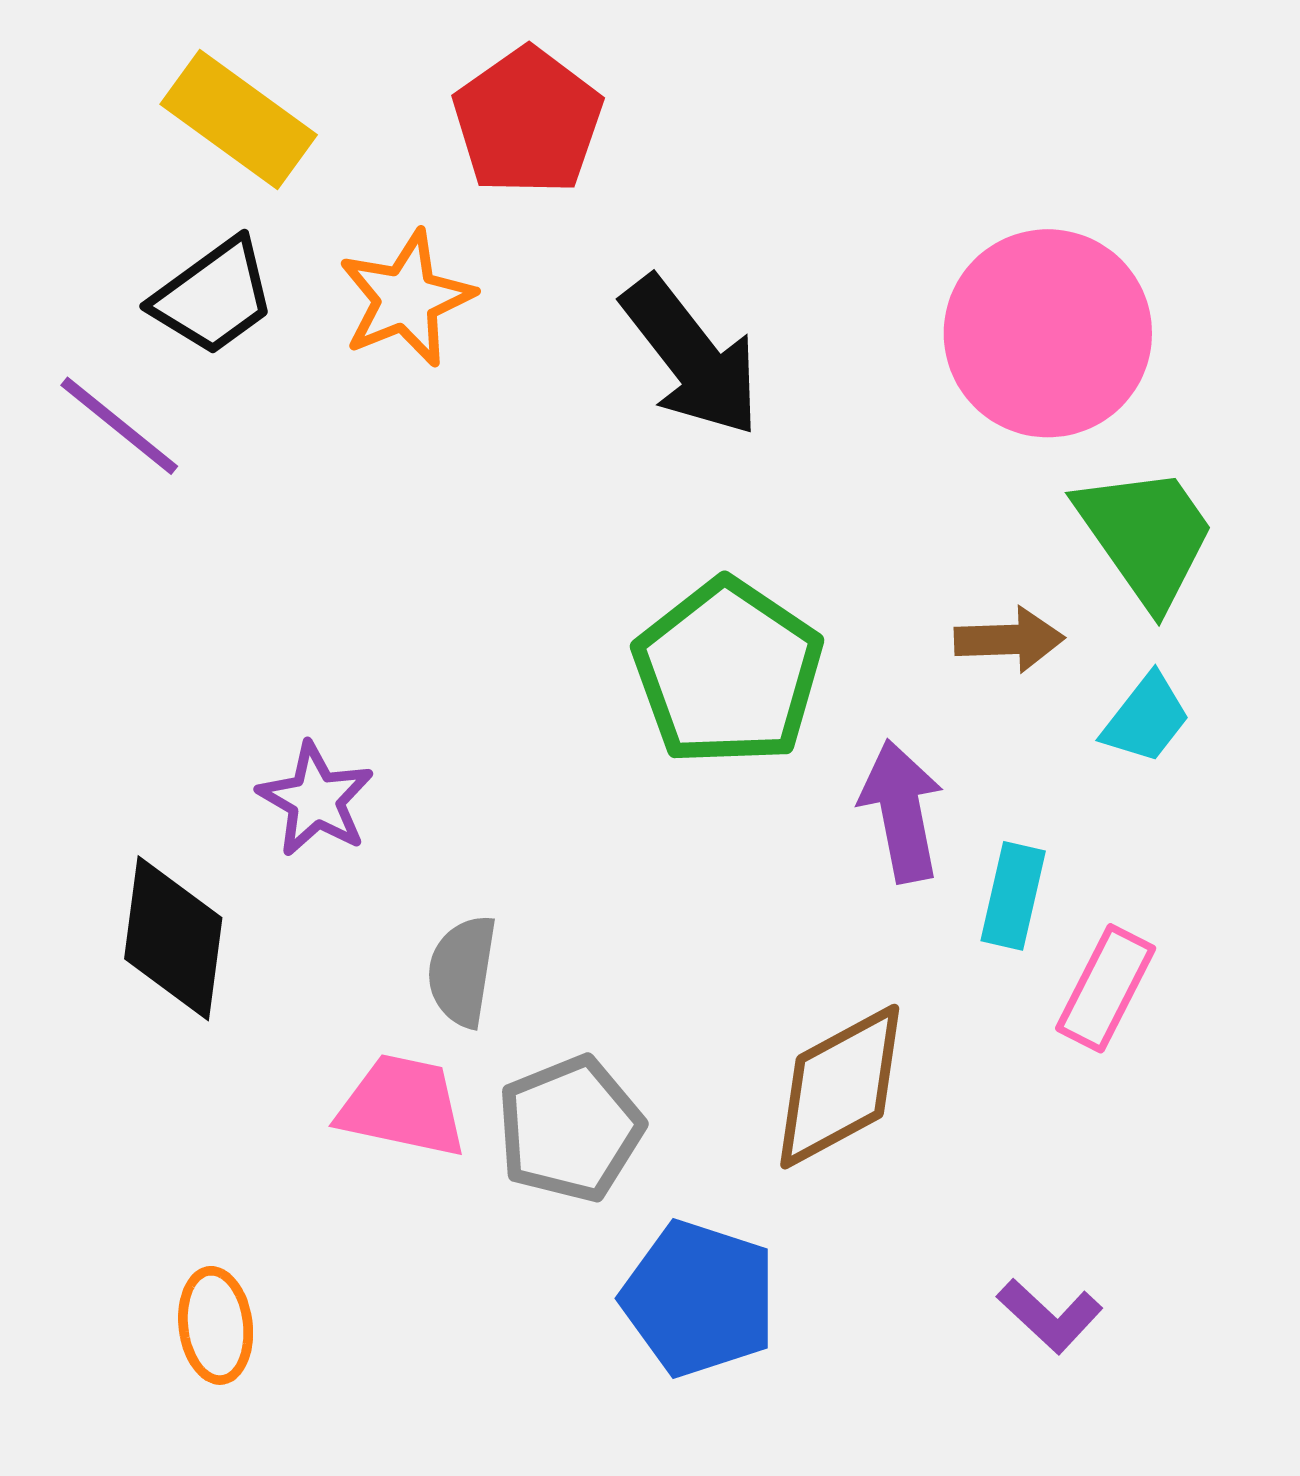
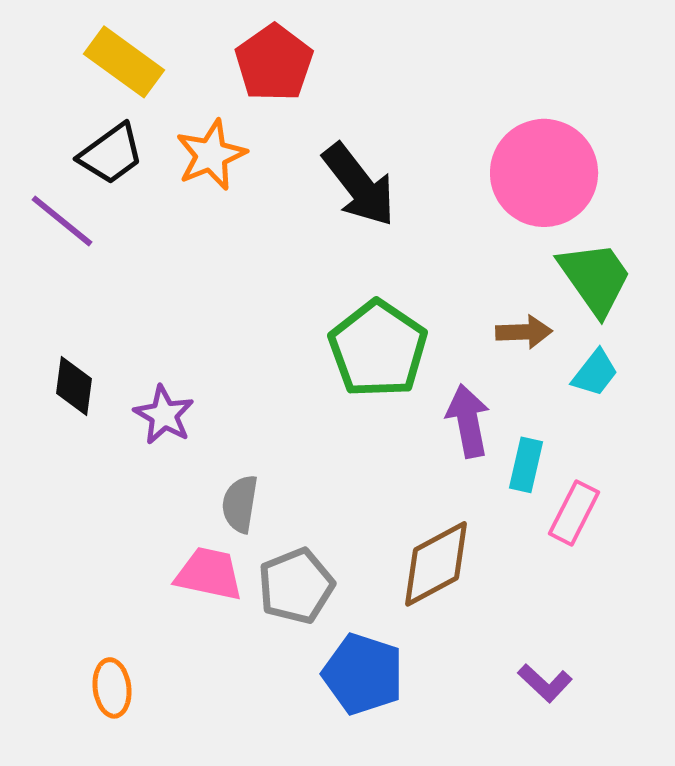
black diamond: (173, 938) -> (74, 386), moved, size x0.7

